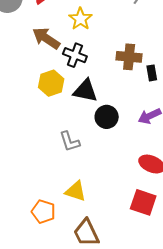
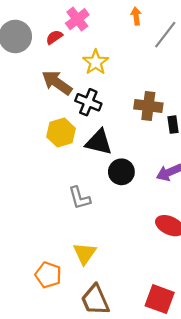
yellow triangle: (76, 191) -> (85, 253), turned 45
red square: (143, 202) -> (160, 299), moved

